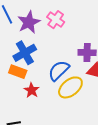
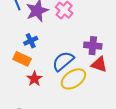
blue cross: (25, 53) -> (31, 41), size x0.6

